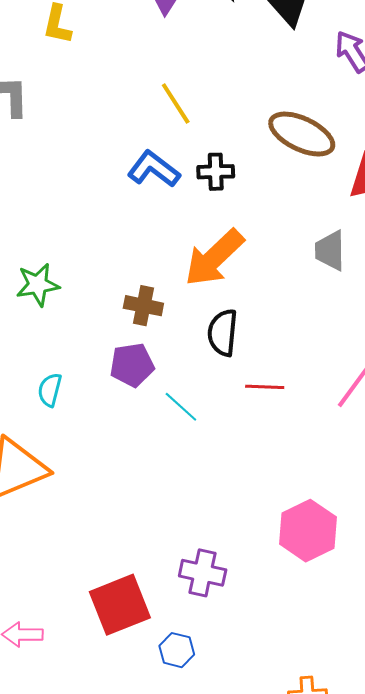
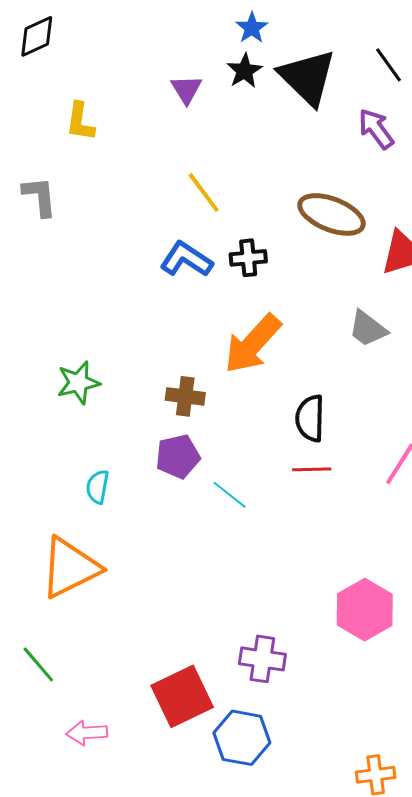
gray trapezoid: (330, 250) -> (368, 329), turned -48
black semicircle: (223, 333) -> (310, 418), moved
blue hexagon: (177, 650) -> (242, 738), size x1.6

